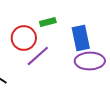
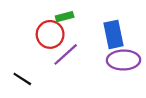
green rectangle: (48, 22) -> (65, 17), moved

